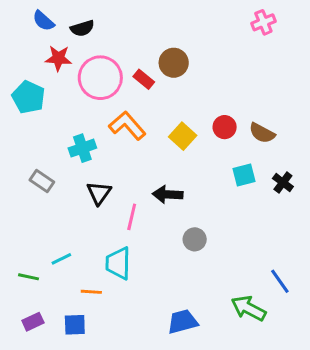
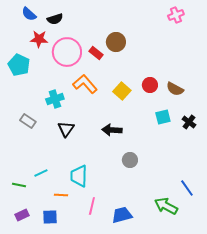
pink line: (132, 217) -> (92, 206), moved

